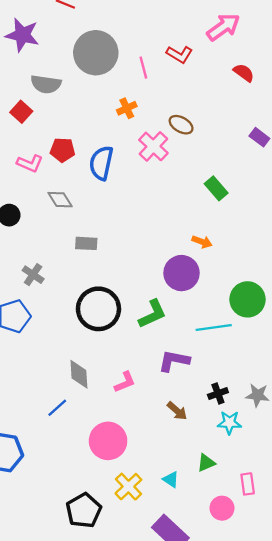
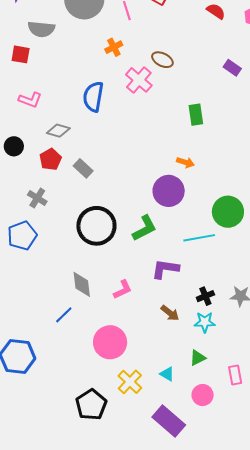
red square: (21, 112) -> (21, 54), turned -30
red pentagon: (63, 150) -> (50, 159), moved, turned -30
green rectangle: (216, 188) -> (196, 115), turned 35
gray diamond: (60, 200) -> (58, 131), turned -40
gray rectangle: (86, 243) -> (83, 168), turned 42
cyan star: (229, 423) -> (205, 322), moved
pink circle: (222, 508) -> (203, 395), moved

